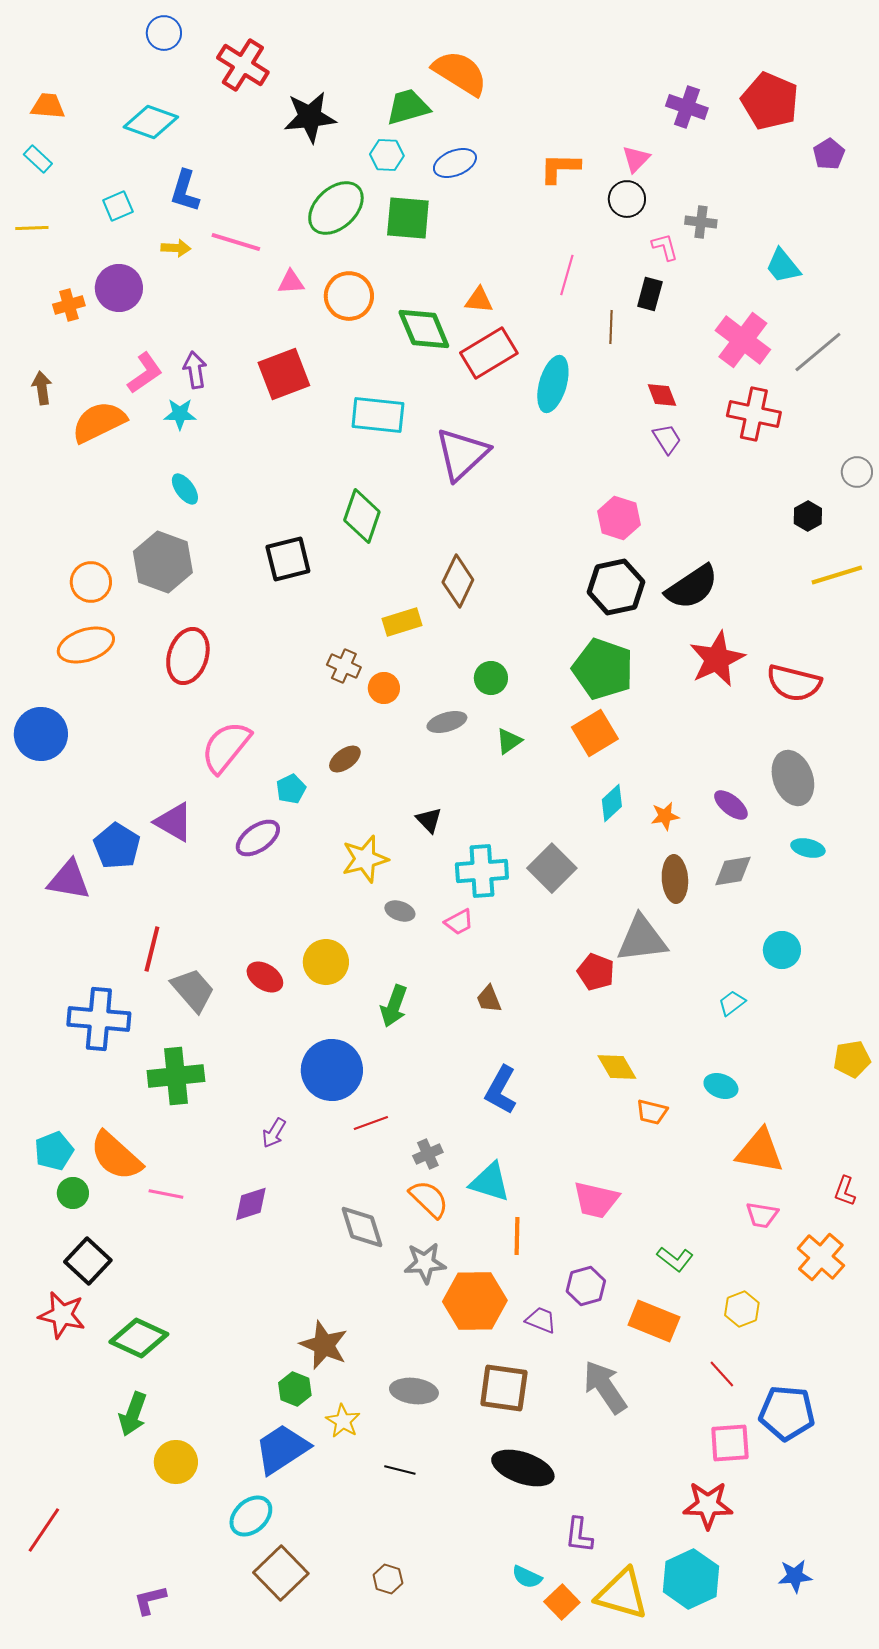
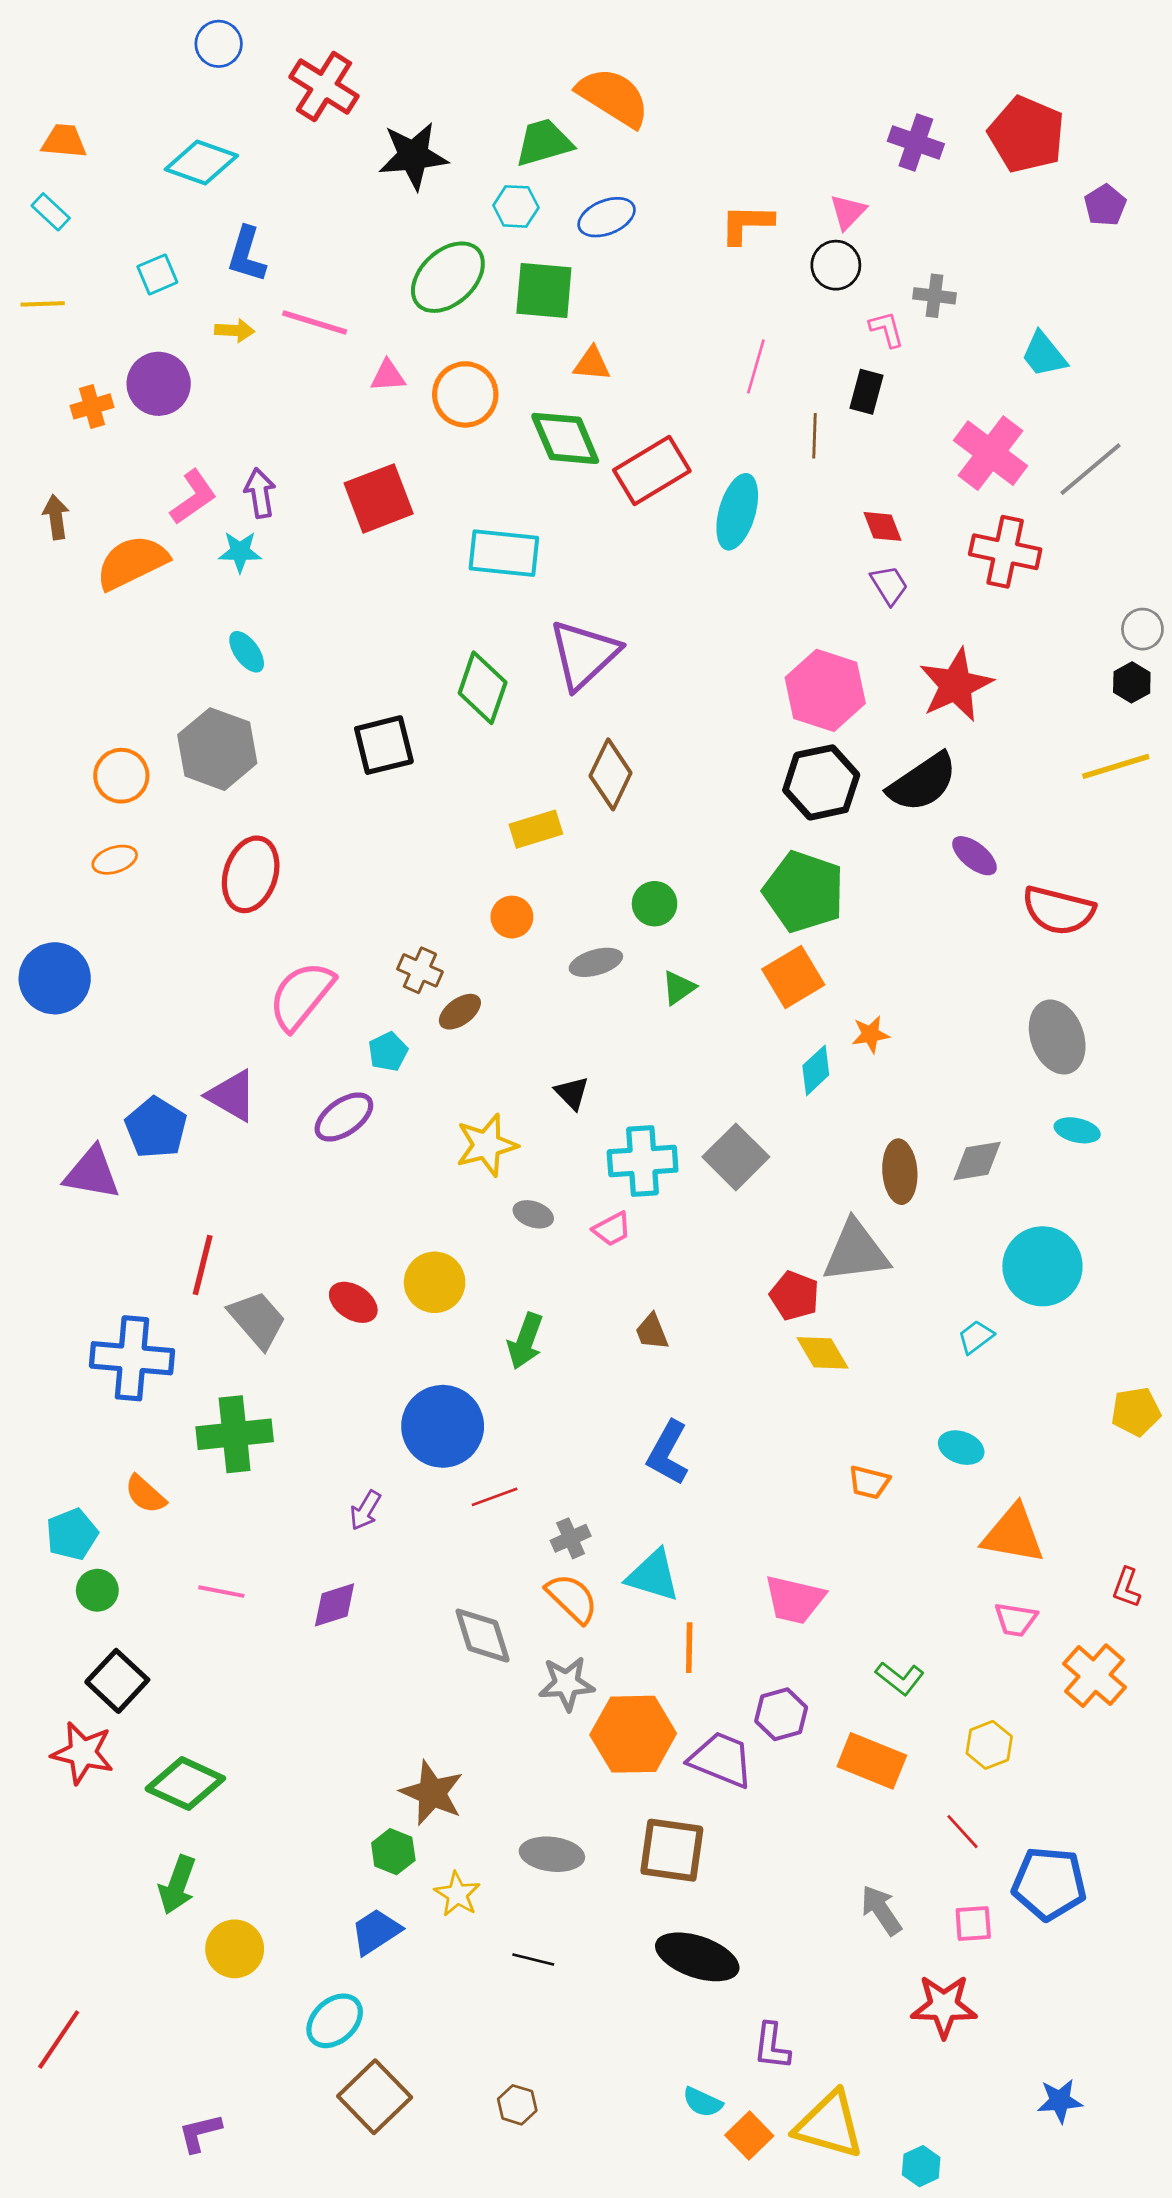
orange triangle: (479, 300) -> (592, 364), moved
purple triangle: (462, 454) -> (584, 654), moved
black hexagon: (808, 516) -> (1132, 682), moved
pink hexagon: (619, 518) -> (825, 690), size x1.4
orange ellipse: (86, 645) -> (115, 860), size x0.6
red star: (717, 659) -> (956, 685), moved
brown cross: (344, 666) -> (420, 970), moved
purple ellipse: (731, 805) -> (974, 856), moved
orange star: (665, 816) -> (871, 1034), moved
cyan circle: (782, 950) -> (1042, 1266), size x1.6
yellow diamond: (617, 1067) -> (823, 1353), moved
orange semicircle: (116, 1156) -> (145, 1494), moved, size x0.6
purple trapezoid: (541, 1320) -> (721, 1760), size x1.6
gray arrow: (605, 1387) -> (881, 1910), moved, size x0.7
pink square: (730, 1443) -> (973, 1924), size x0.7
blue trapezoid: (282, 1449) -> (376, 1932), size x0.7
cyan hexagon: (691, 1579) -> (921, 2166), moved, size x0.5

